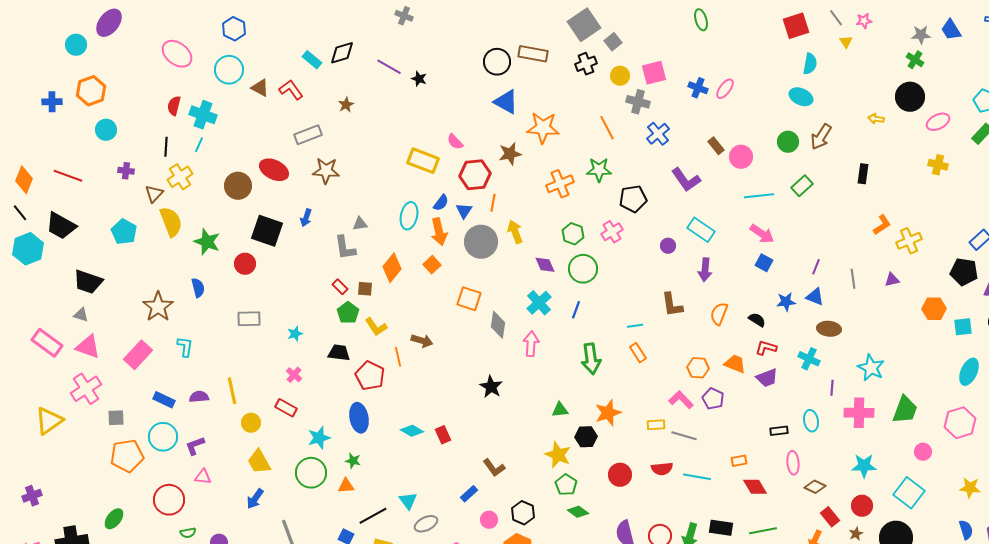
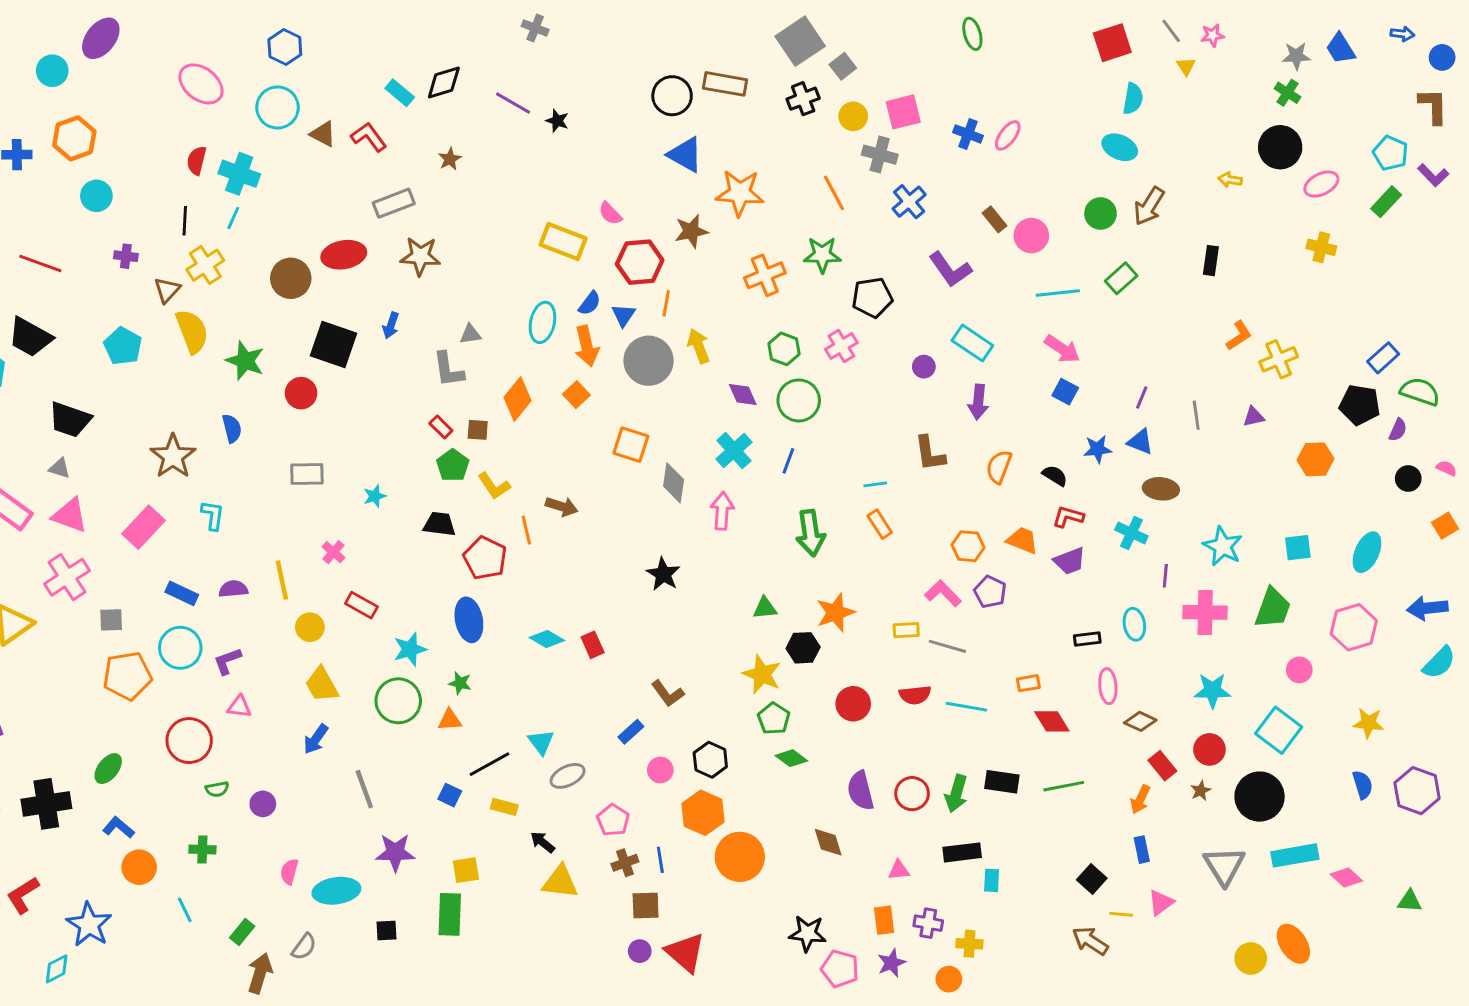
red ellipse: (274, 170) -> (344, 255), turned -36
cyan square: (963, 327) -> (1298, 548), moved
pink cross: (294, 375) -> (333, 552), moved

